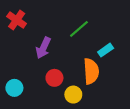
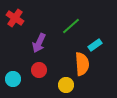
red circle: (54, 78) -> (39, 70), moved

